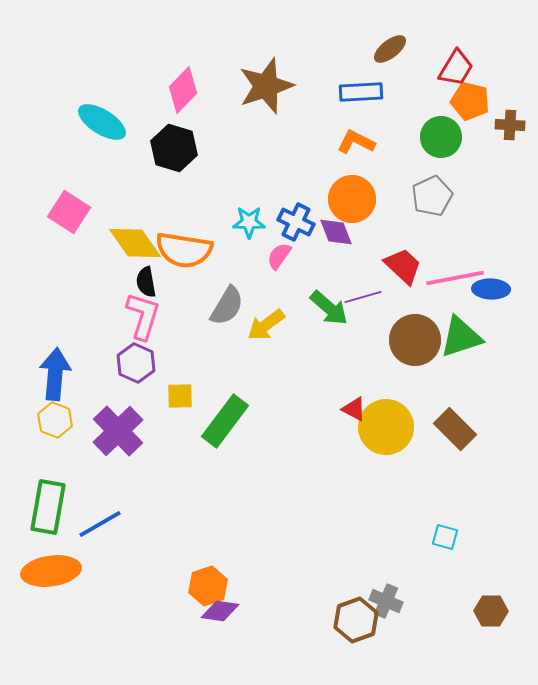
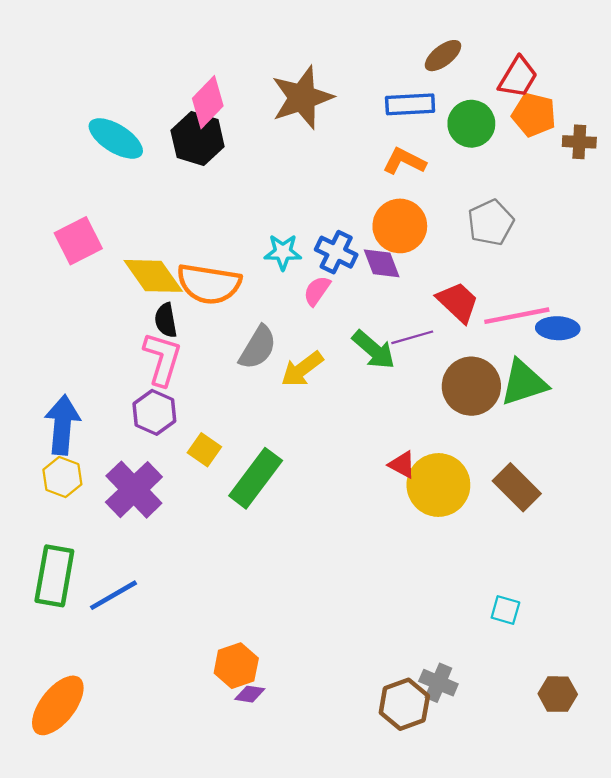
green circle: (441, 137) -> (471, 124), moved
black hexagon: (174, 148) -> (198, 138), moved
pink square: (69, 212) -> (78, 241), turned 30
yellow square: (180, 396) -> (204, 450), turned 36
orange ellipse: (51, 571) -> (58, 705), moved, turned -44
purple diamond: (220, 611) -> (250, 694), size x0.7

